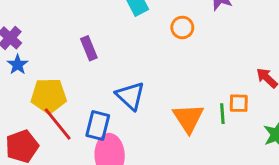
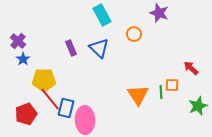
blue triangle: (130, 96) -> (99, 48), moved
blue rectangle: (98, 125) -> (66, 108), moved

